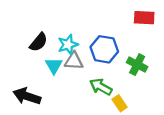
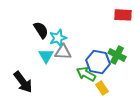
black semicircle: (39, 42) -> (41, 30), moved, turned -72
blue hexagon: (104, 49) -> (98, 62), moved
black arrow: (27, 96) -> (23, 82), turned -145

